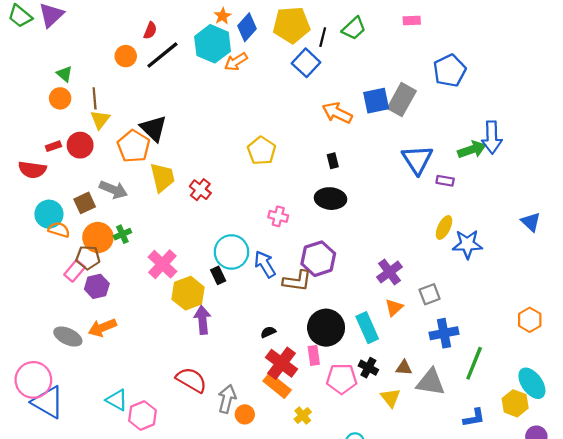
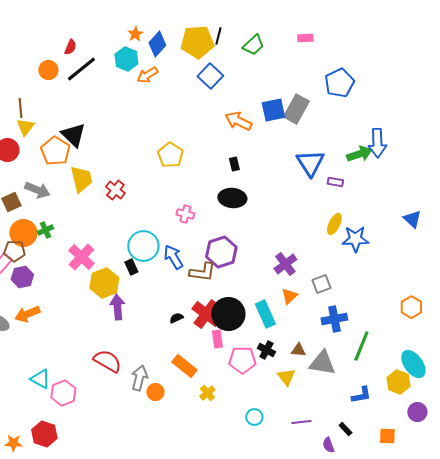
black line: (323, 37) -> (218, 36), moved
cyan hexagon: (213, 44) -> (126, 59), size x0.7
red cross: (282, 363) -> (206, 314), moved

